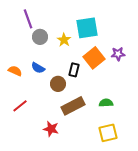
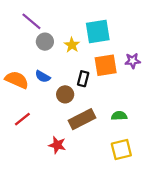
purple line: (28, 19) -> (31, 21), turned -30
orange square: (94, 58) -> (106, 65), turned 30
orange semicircle: (15, 71) -> (17, 80), size x1.5

